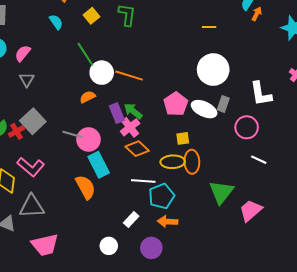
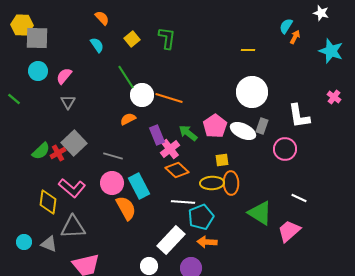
green arrow: (133, 111) -> (188, 133), moved
pink circle: (89, 139) -> (112, 183), moved
white line: (259, 160) -> (299, 198), moved
green triangle: (221, 192) -> (260, 213), turned -36
white rectangle: (131, 220) -> (171, 240), size x1.8

